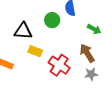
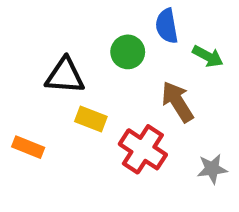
green arrow: (94, 29) -> (208, 56), moved
brown arrow: (87, 53) -> (177, 102), moved

